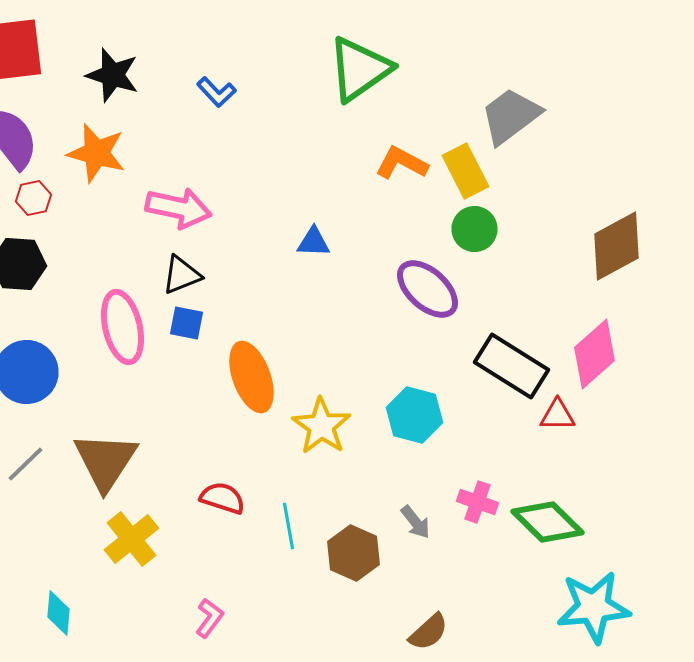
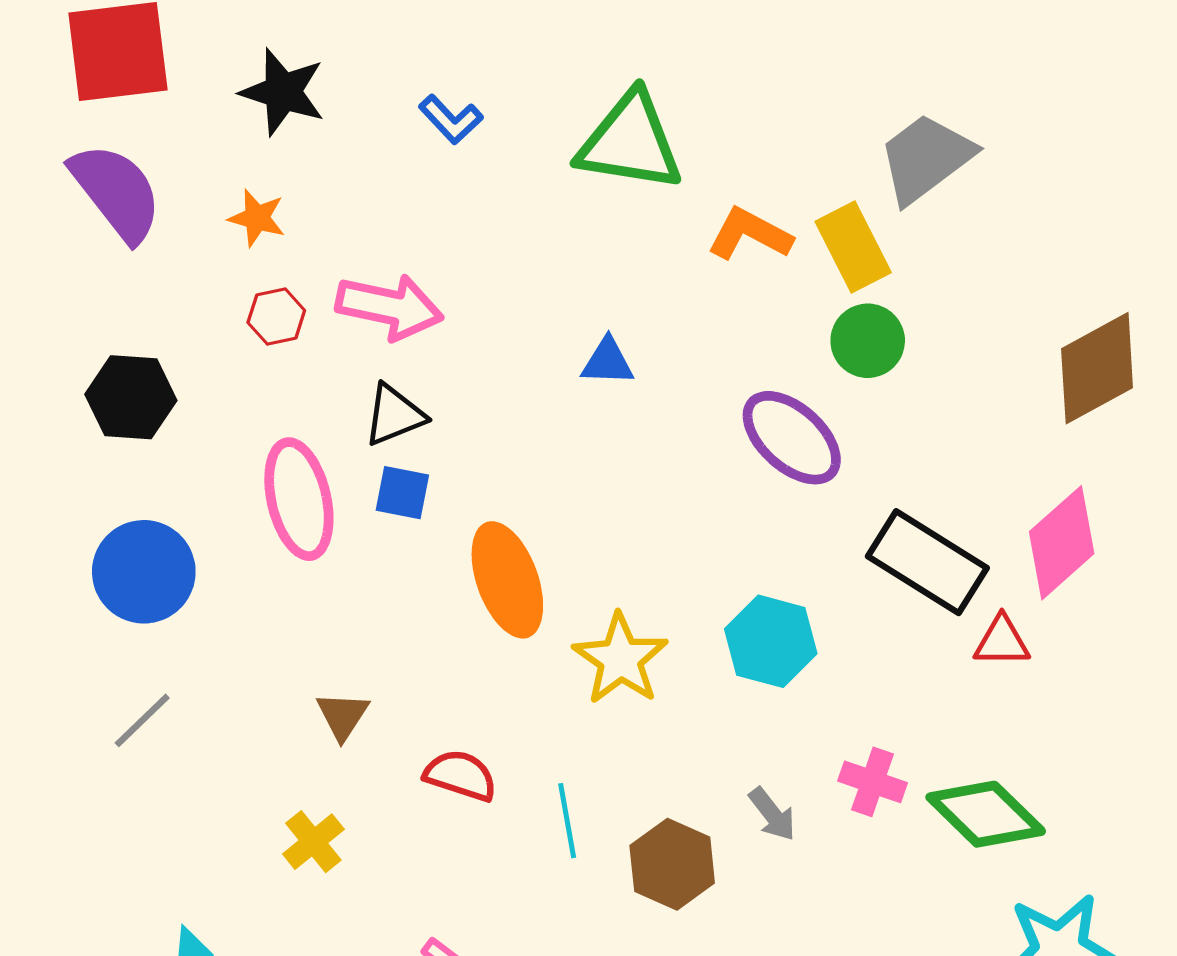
green triangle: (360, 69) -> (630, 142), moved, turned 44
orange star: (96, 153) -> (257, 218), size x0.6
red hexagon: (34, 198) -> (276, 317), moved
brown triangle: (106, 461) -> (343, 716), moved, size x0.5
yellow cross: (132, 539) -> (313, 842), size x0.7

